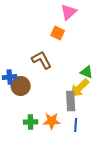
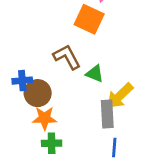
orange square: (58, 33) -> (89, 19), size x1.5
green triangle: (87, 72) -> (95, 74), moved
orange star: (52, 121) -> (45, 118), moved

